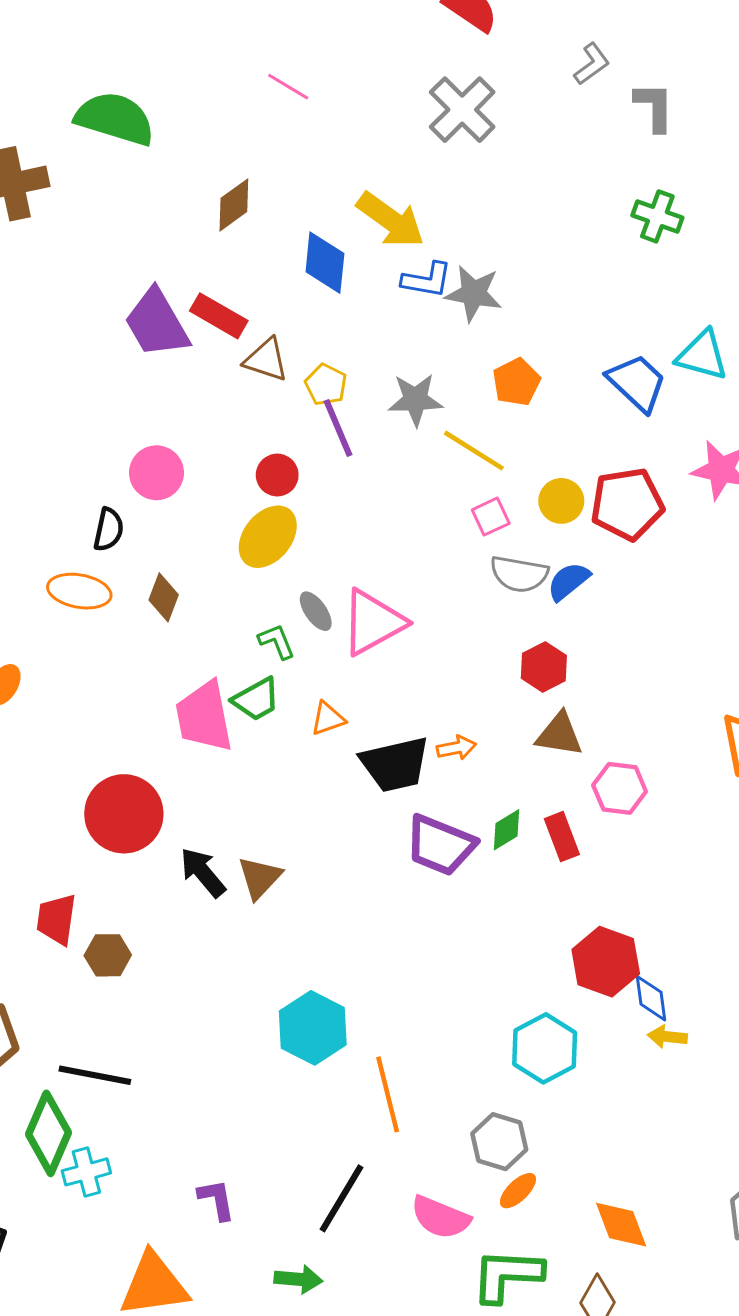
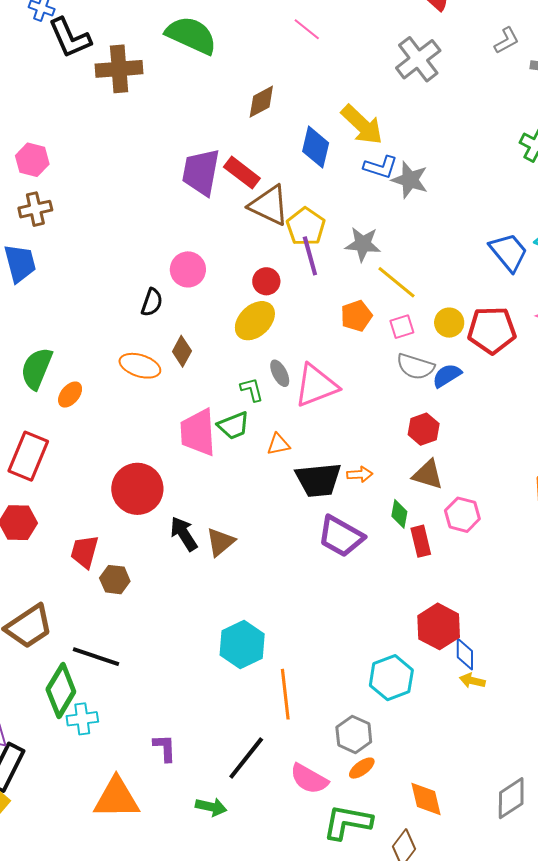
purple trapezoid: (157, 323) -> (201, 172), turned 33
brown triangle: (266, 360) -> (269, 205), size x1.4
orange pentagon: (516, 382) -> (356, 316), moved
yellow pentagon: (326, 385) -> (306, 227), size x1.4
orange ellipse: (79, 591) -> (140, 366), moved
green diamond: (506, 830) -> (399, 514), moved, turned -56

